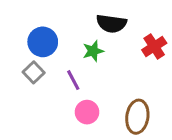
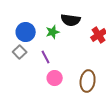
green star: (93, 51) -> (53, 32), moved

